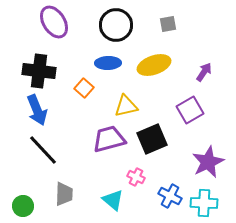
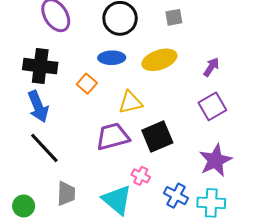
purple square: (190, 110) -> (212, 106), moved
cyan triangle: (113, 200) -> (117, 200), size x1.4

